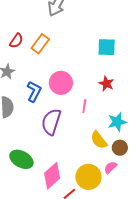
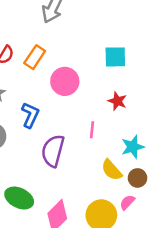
pink circle: (61, 83) -> (65, 81), moved

